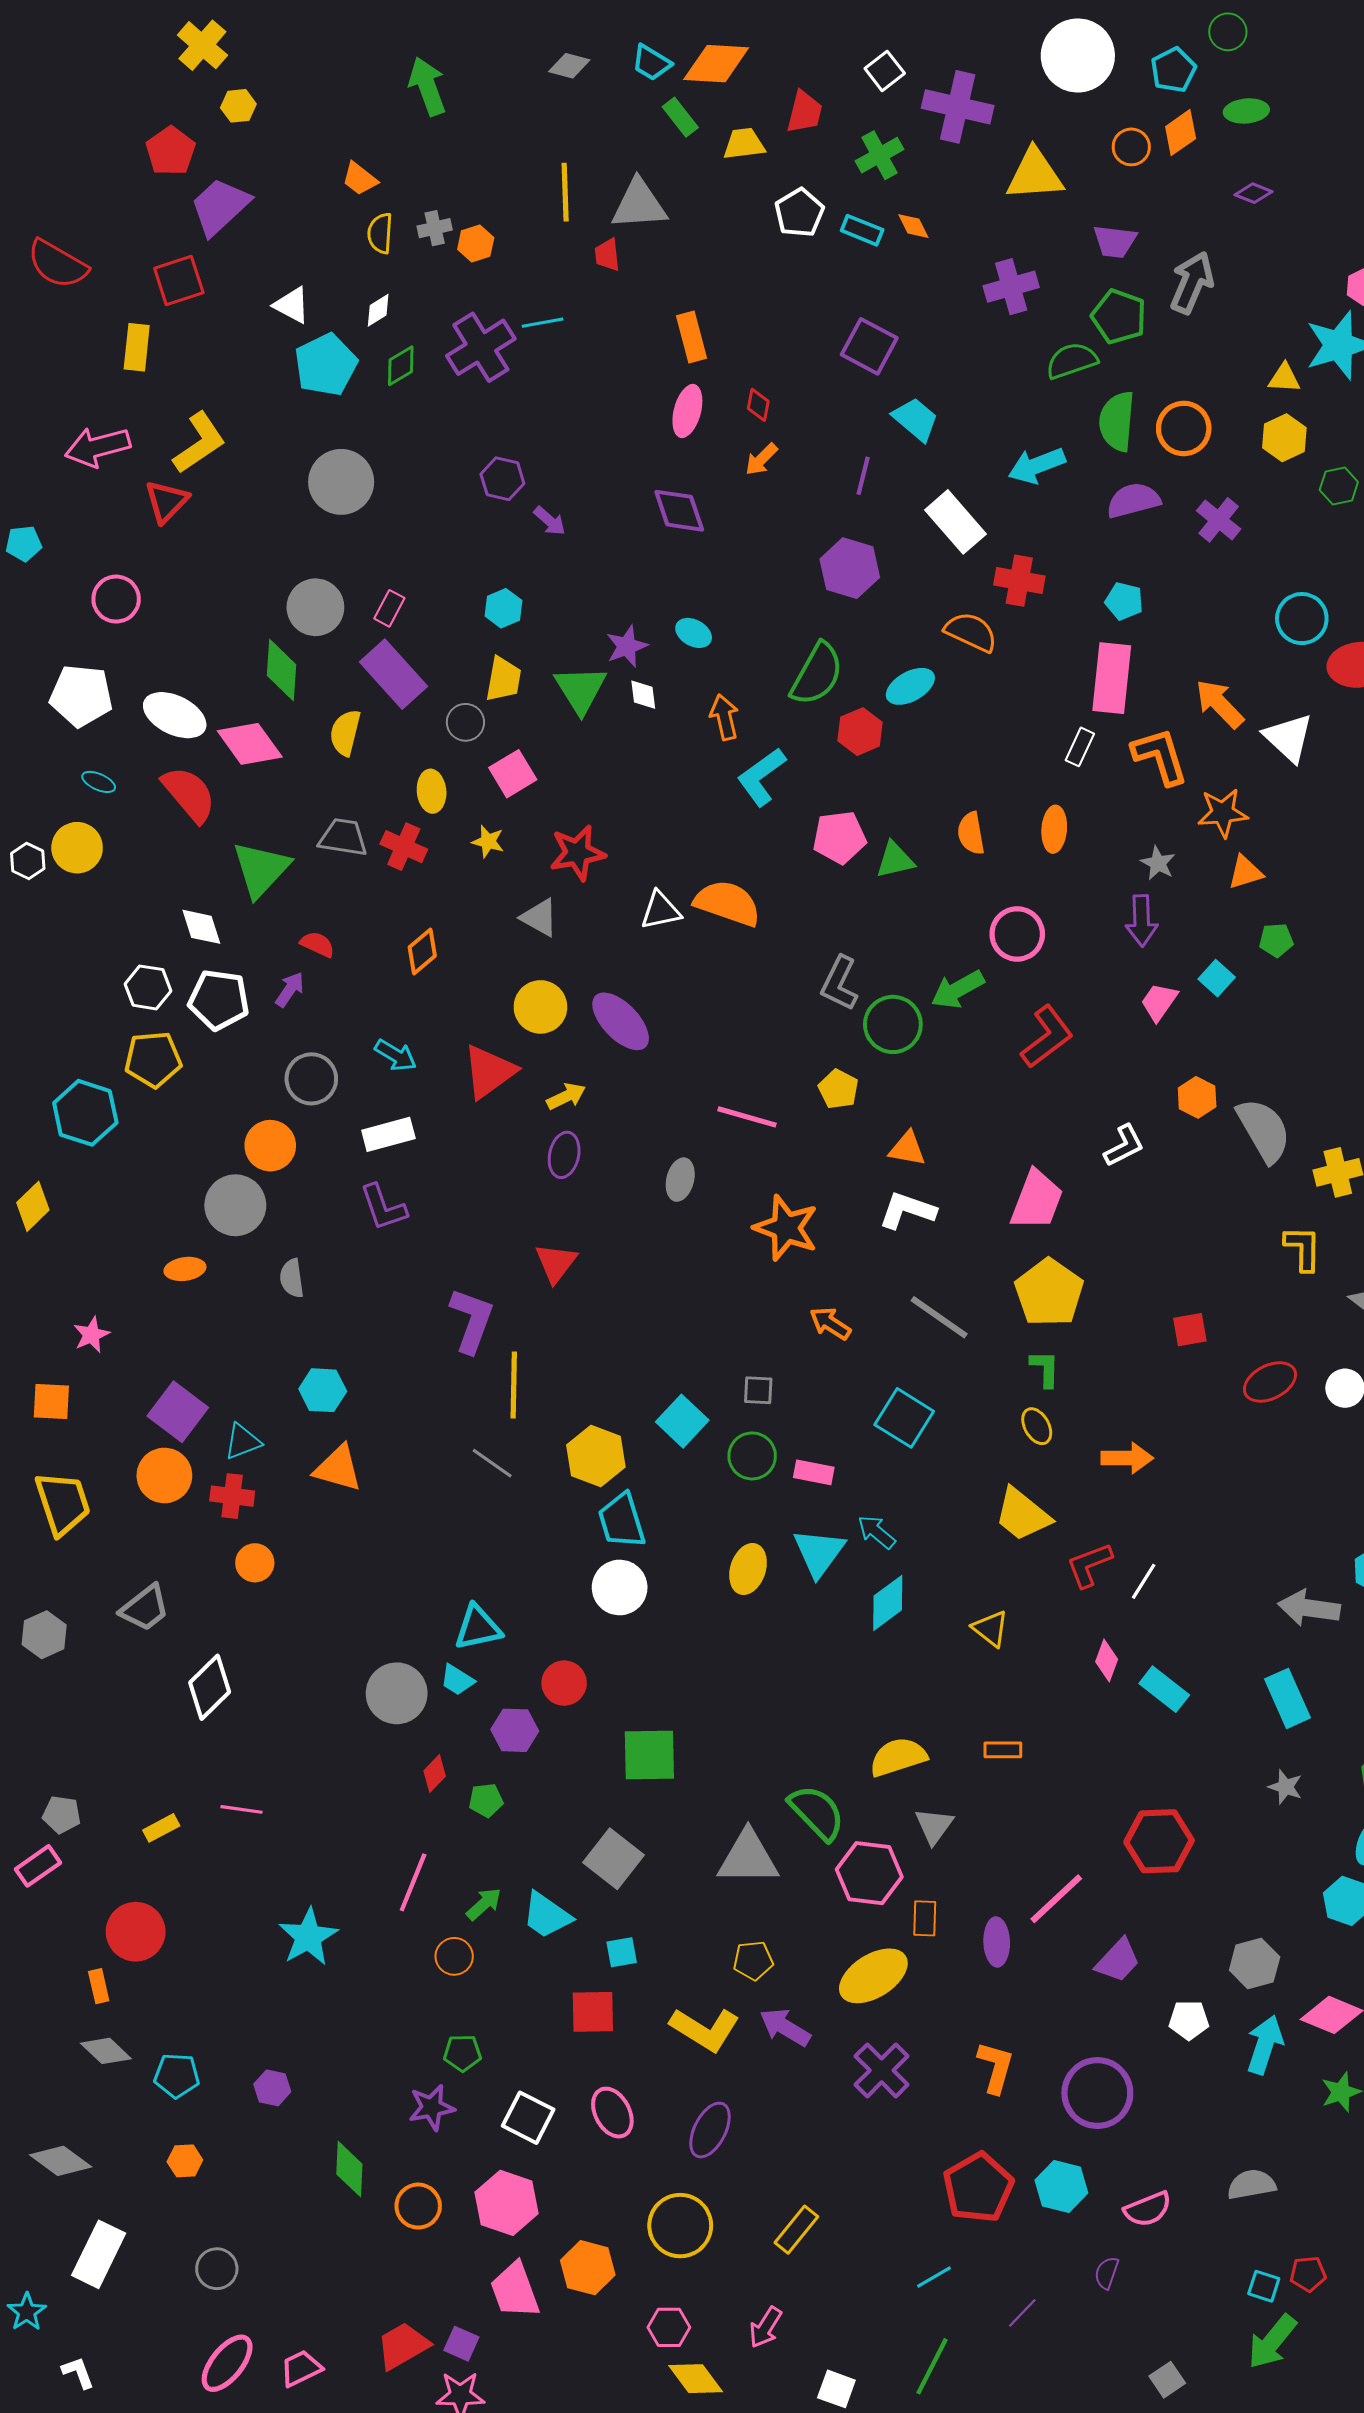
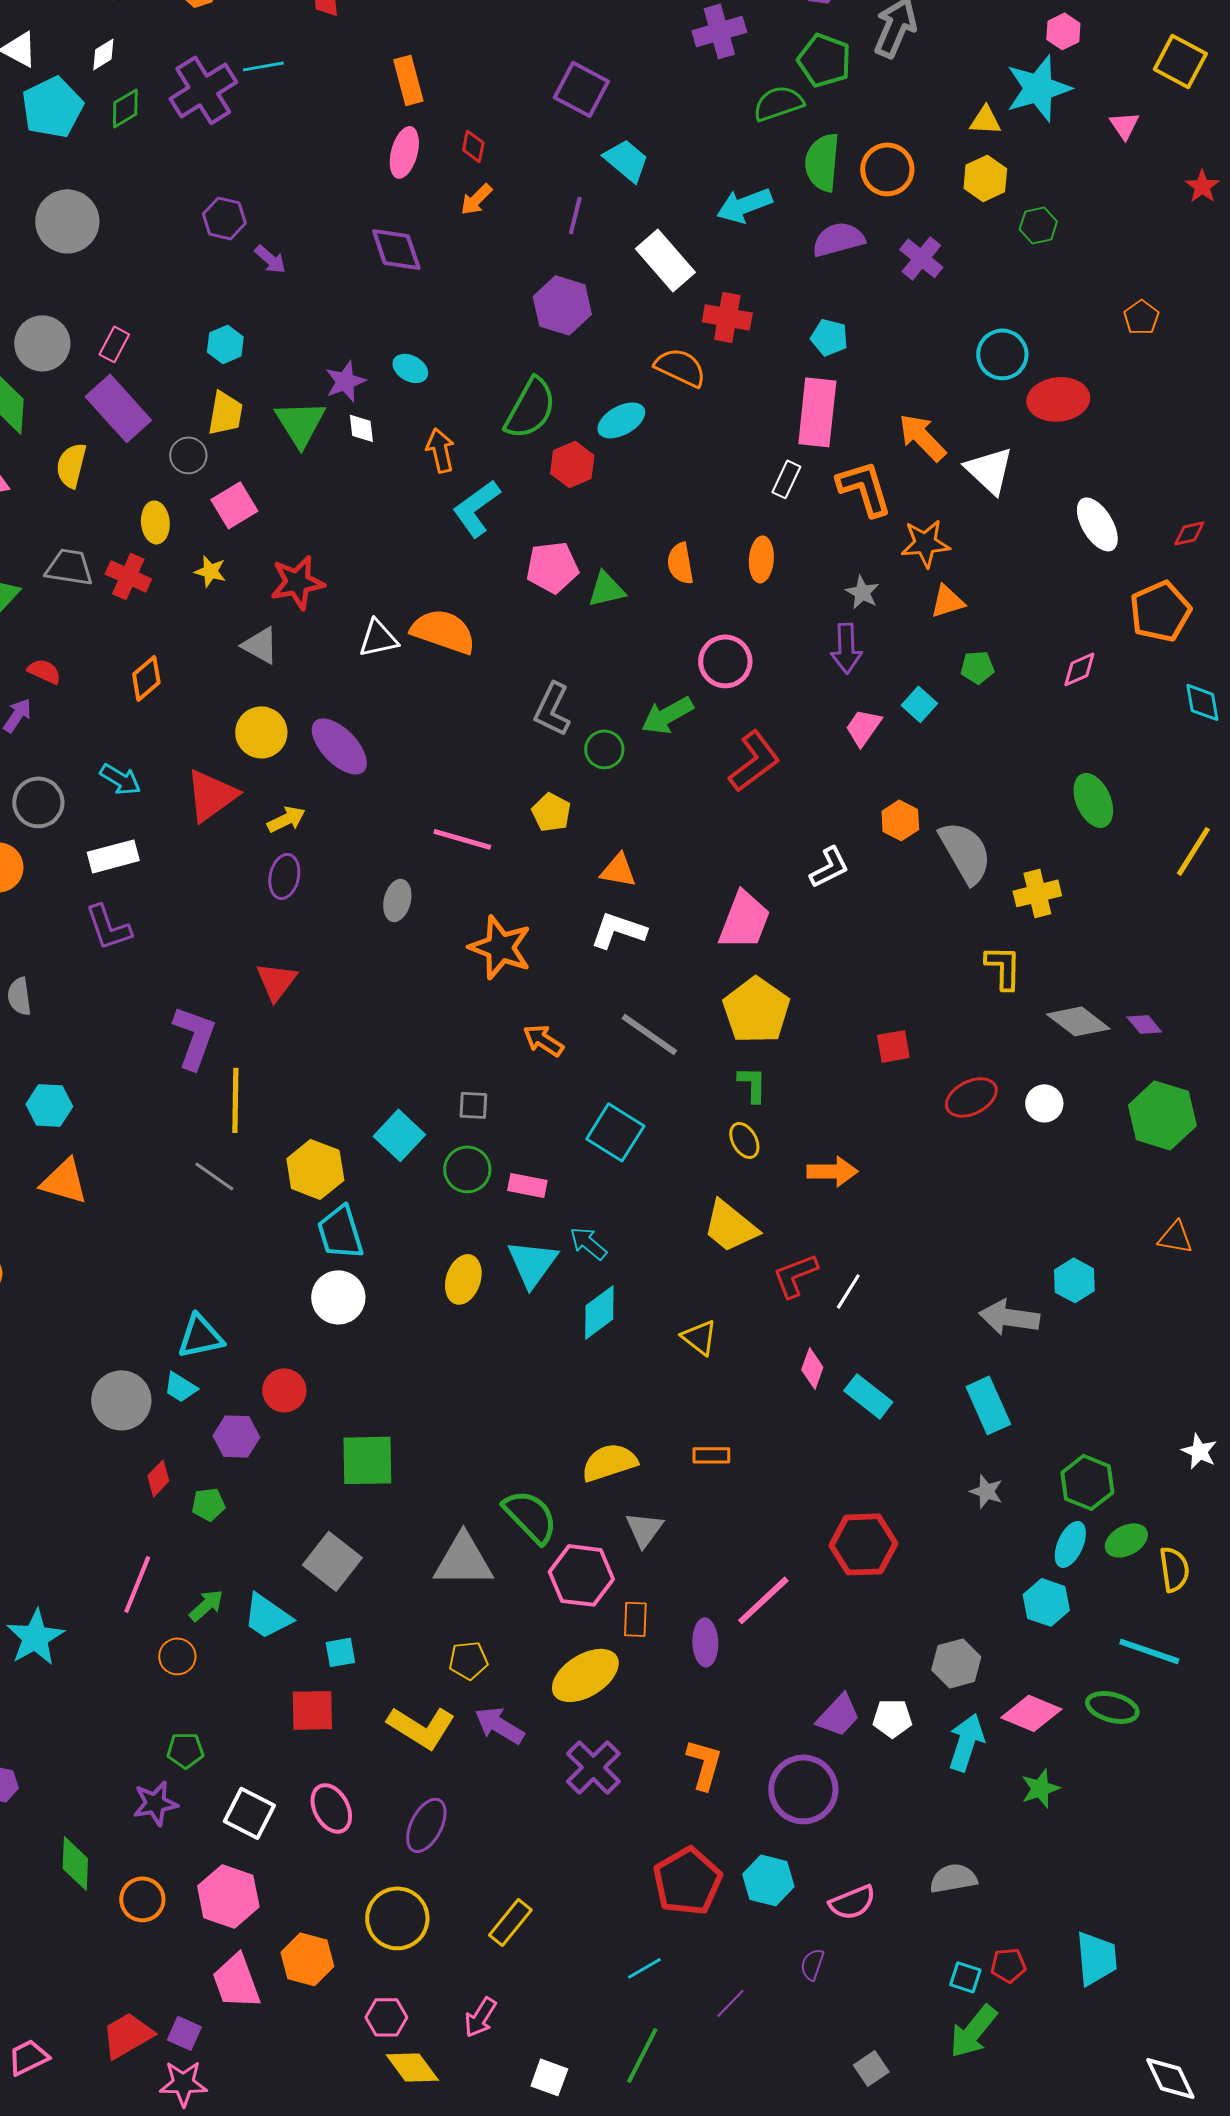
green circle: (893, 1024) -> (604, 749), size x0.7
purple trapezoid: (1118, 1960) -> (838, 1715), moved

